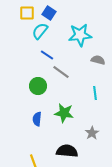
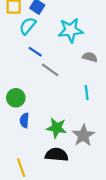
green circle: (38, 86) -> (16, 98), moved
green star: (64, 113) -> (57, 128), moved
gray star: (92, 133) -> (83, 135), size x1.5

